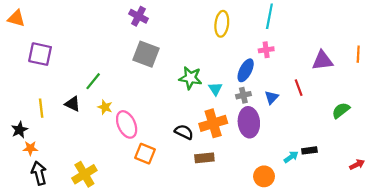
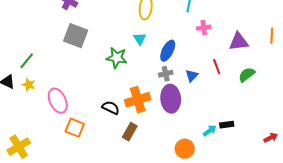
pink cross: (266, 50) -> (204, 28), moved
cyan triangle: (215, 89) -> (140, 39), moved
yellow star: (105, 107) -> (29, 85), moved
green semicircle: (341, 110) -> (247, 75), moved
brown rectangle: (204, 158) -> (130, 132), turned -54

